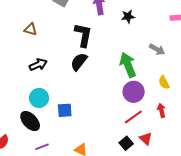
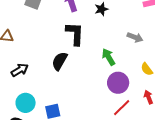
black L-shape: (83, 35) -> (75, 34), moved
green arrow: (128, 65) -> (108, 57), size x0.7

